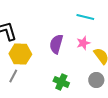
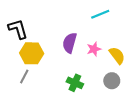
cyan line: (85, 17) -> (100, 14), turned -36
pink star: (83, 43) -> (94, 49), moved

